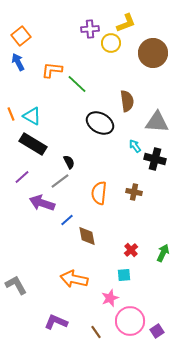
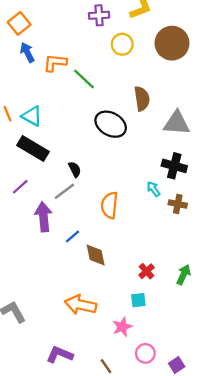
yellow circle: (111, 43) -> (122, 44), moved
blue arrow: (18, 62) -> (27, 52), moved
cyan arrow: (135, 146) -> (153, 189), moved
brown cross: (134, 192) -> (178, 204), moved
purple arrow: (42, 203) -> (43, 217), turned 65
pink circle: (130, 321) -> (145, 353), size x0.6

